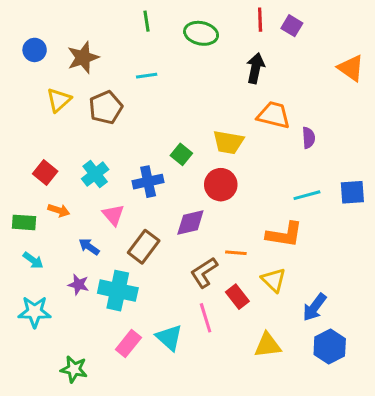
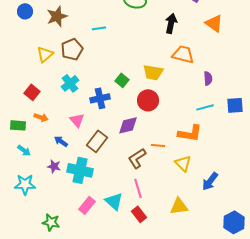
orange triangle: (351, 68) -> (214, 23), moved
yellow triangle: (59, 100) -> (45, 54), moved
purple semicircle: (308, 138) -> (208, 78), moved
cyan cross: (95, 174) -> (70, 83), moved
red rectangle: (237, 297) -> (139, 214), moved
blue hexagon: (330, 347) -> (234, 222), moved

